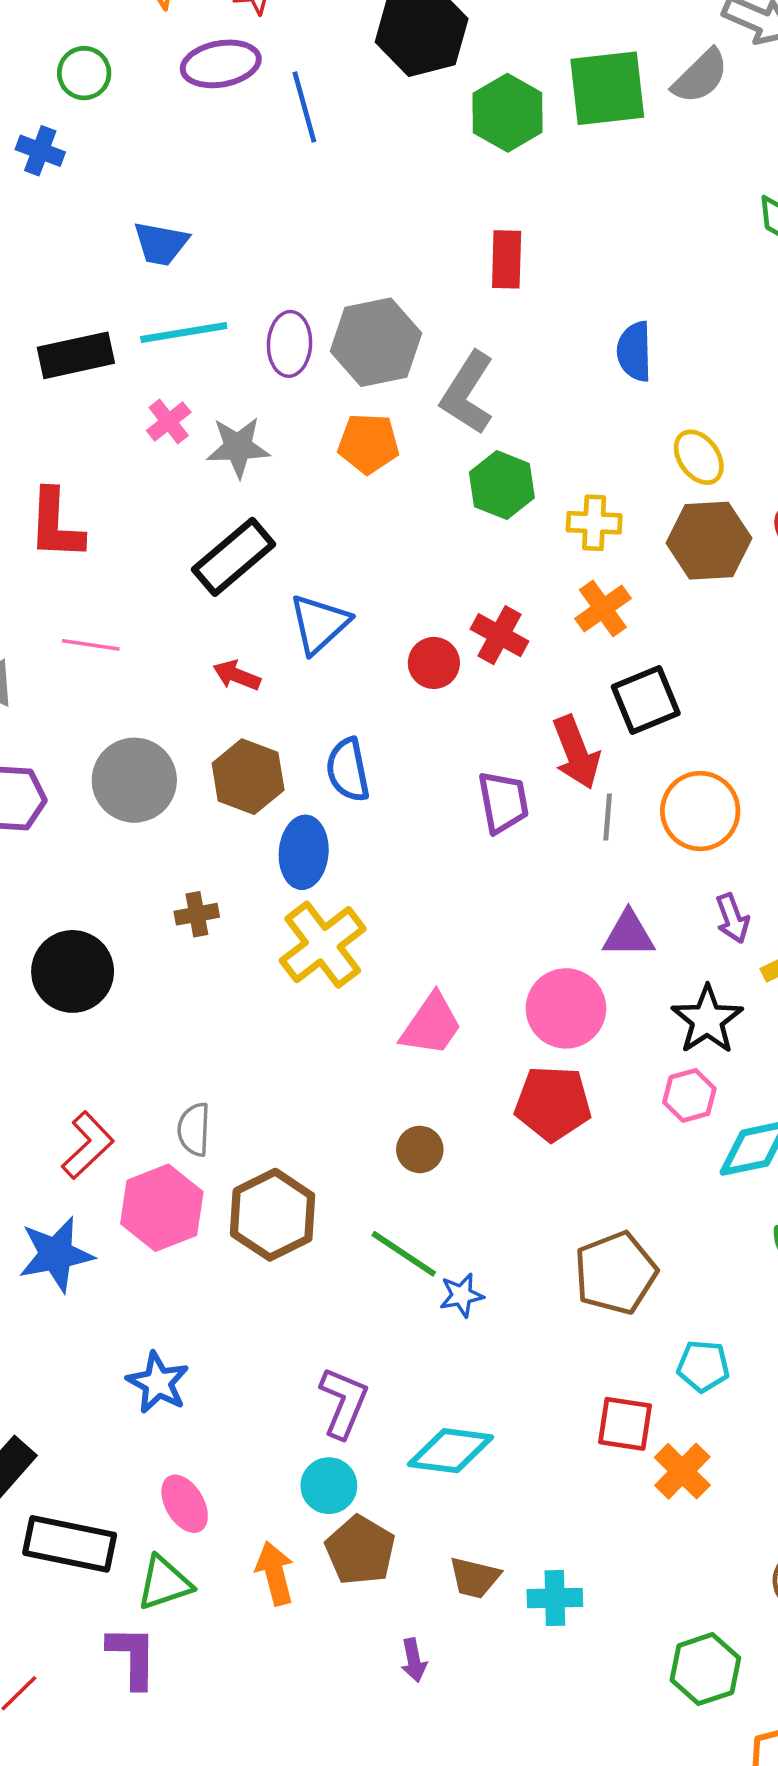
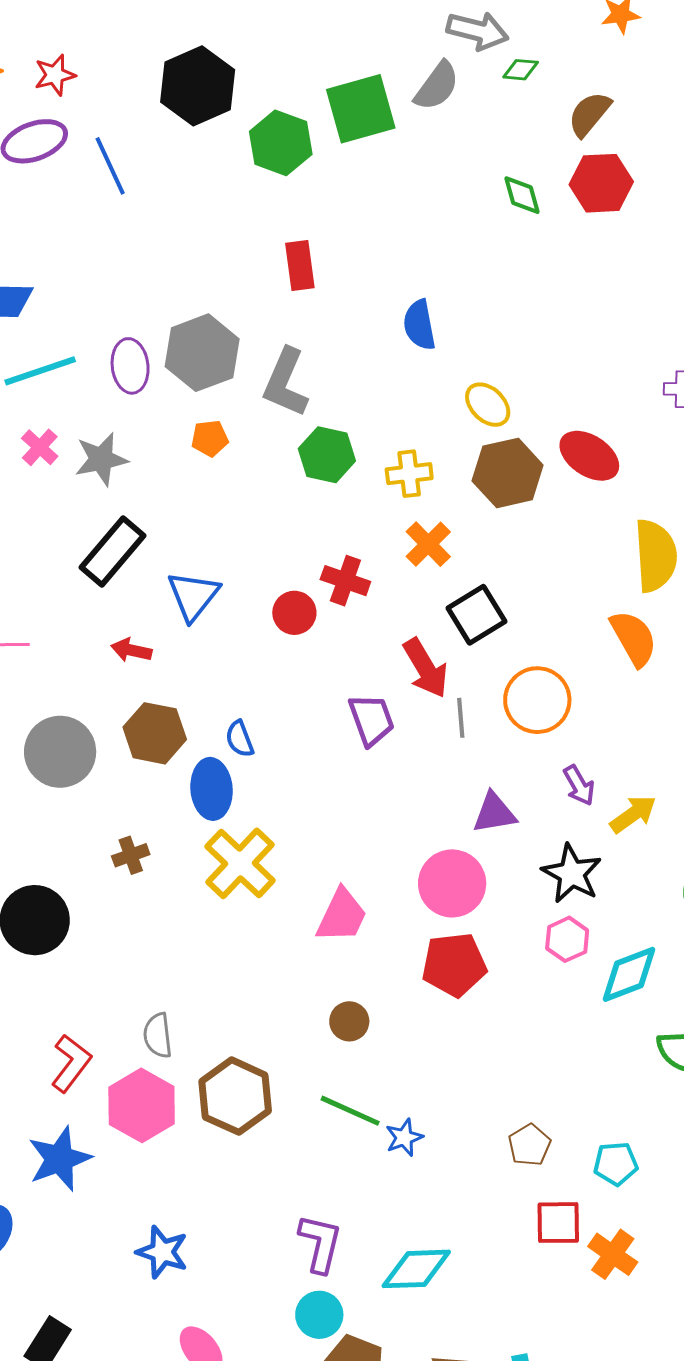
orange pentagon: (368, 444) -> (210, 438), size x0.7
blue semicircle: (348, 770) -> (240, 739), moved, size x0.7
brown pentagon: (616, 1273) -> (529, 1145), moved, size x0.6

